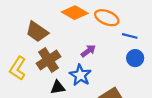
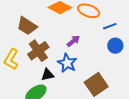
blue line: (130, 36) -> (110, 26), turned -32

